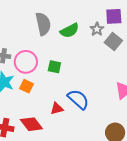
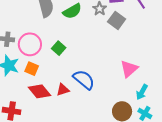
green square: (54, 67) -> (59, 48), turned 32
red diamond: (31, 124) -> (40, 91), moved

